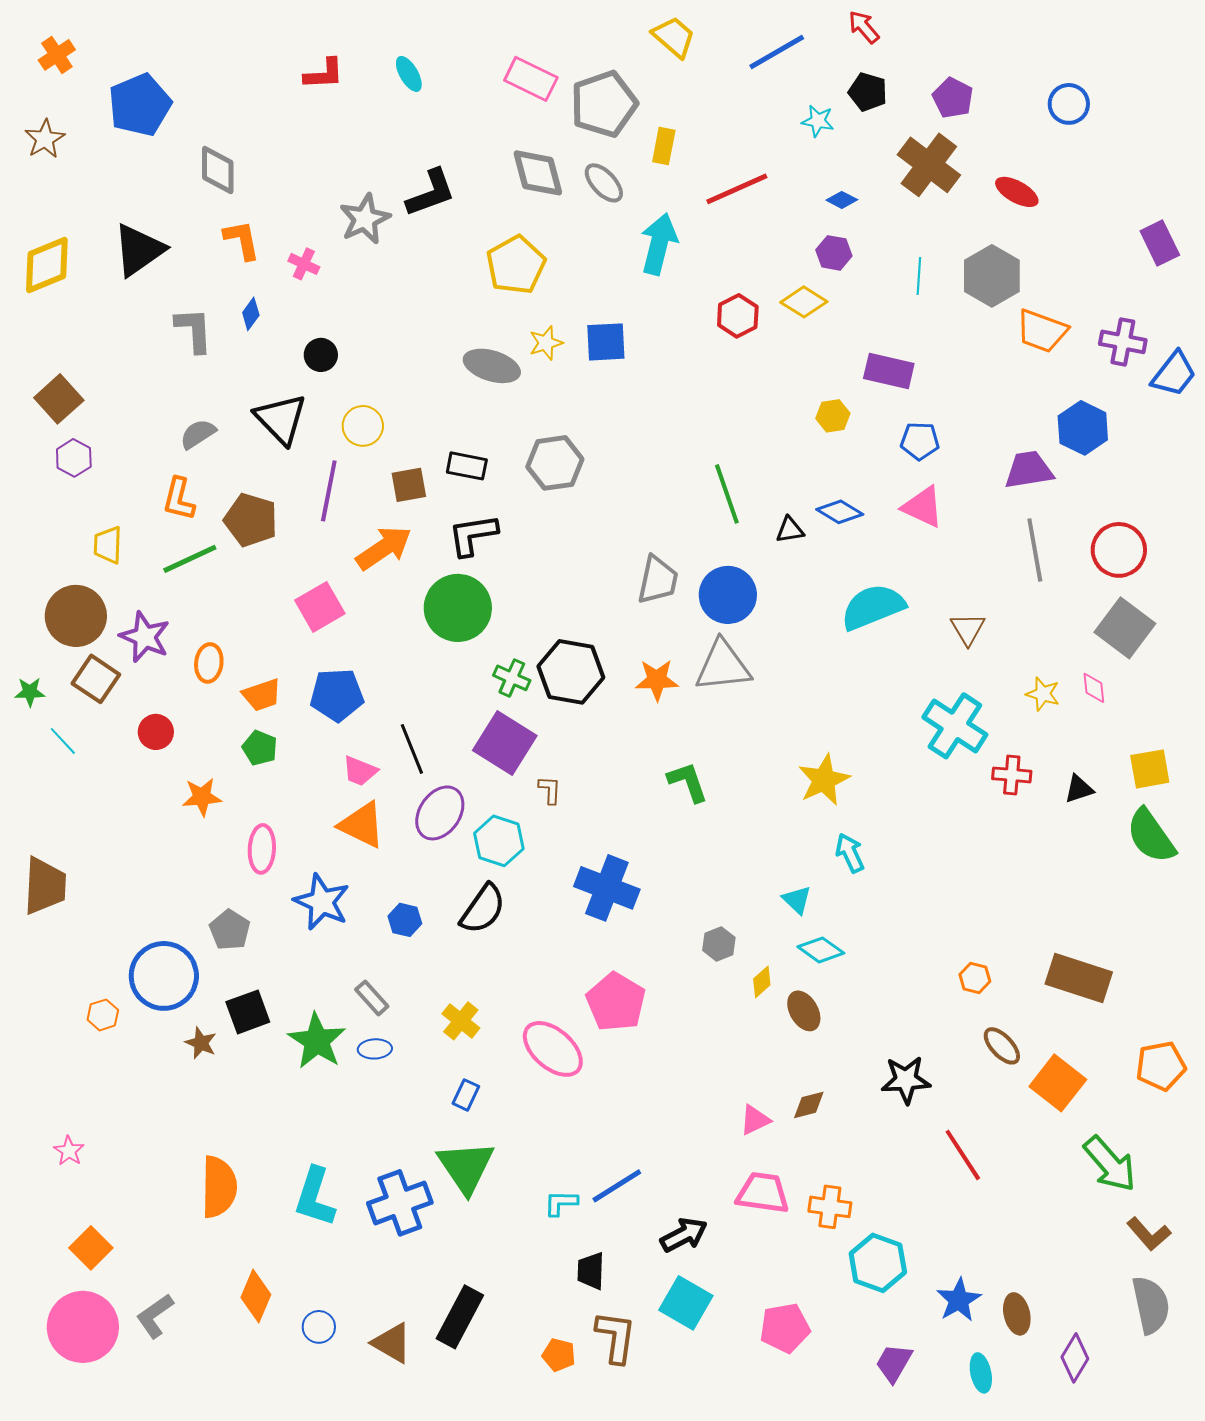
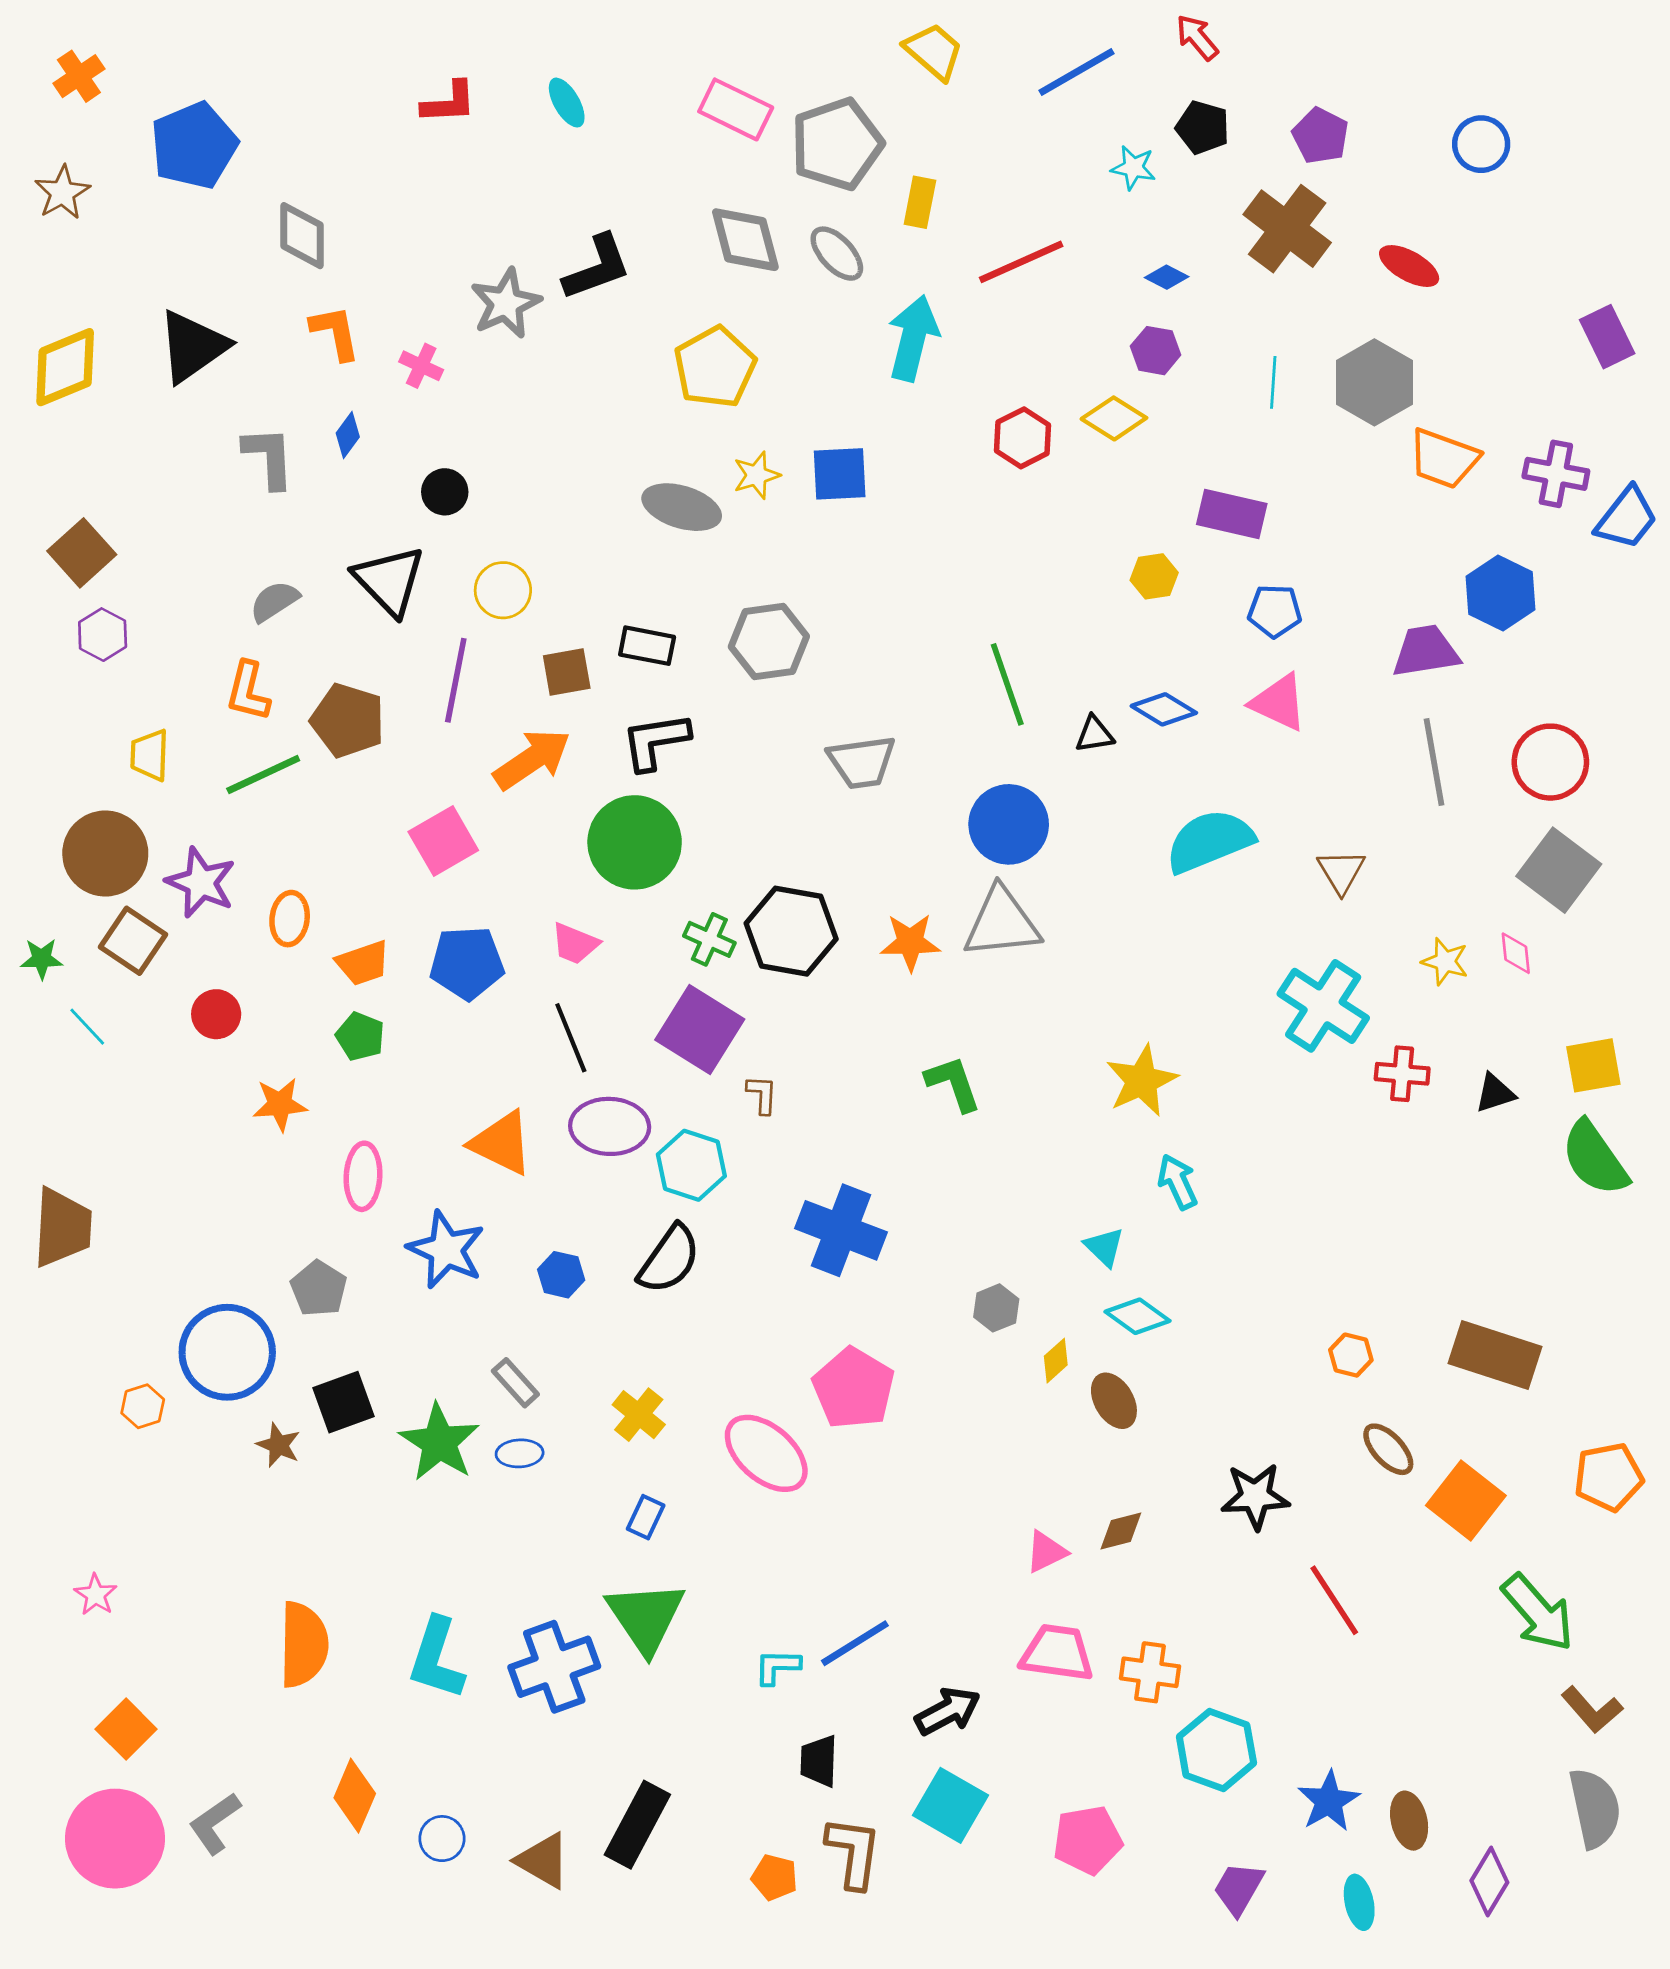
gray trapezoid: (658, 580) -> (862, 762), moved, turned 70
pink trapezoid: (360, 771) -> (575, 944), moved
purple ellipse: (440, 813) -> (610, 1126), turned 58

